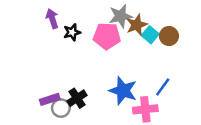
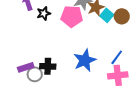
blue star: (123, 91) -> (85, 60), turned 30
black cross: (77, 98) -> (48, 66), turned 35
pink cross: (145, 109) -> (118, 75), moved

